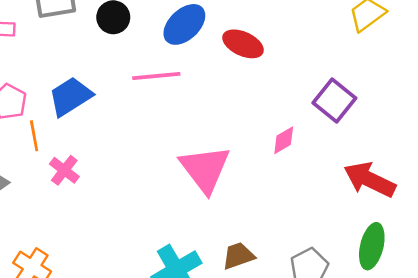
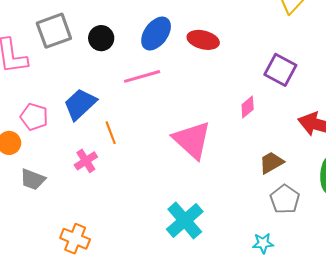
orange line: (34, 136) -> (111, 133), moved
pink cross: (64, 170) -> (86, 161), turned 30
brown trapezoid: (238, 256) -> (271, 163), moved

